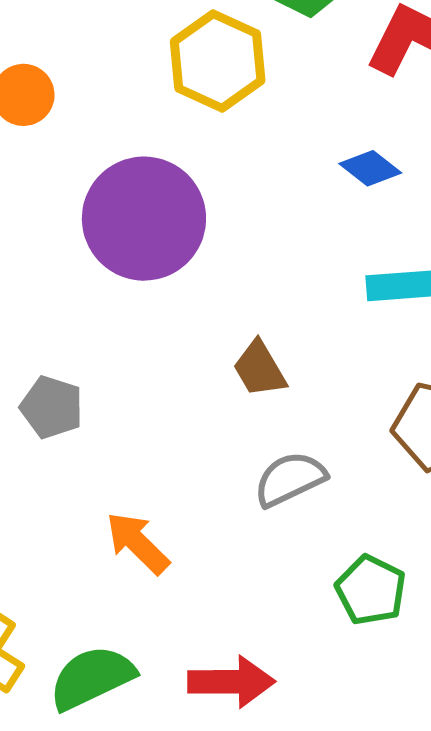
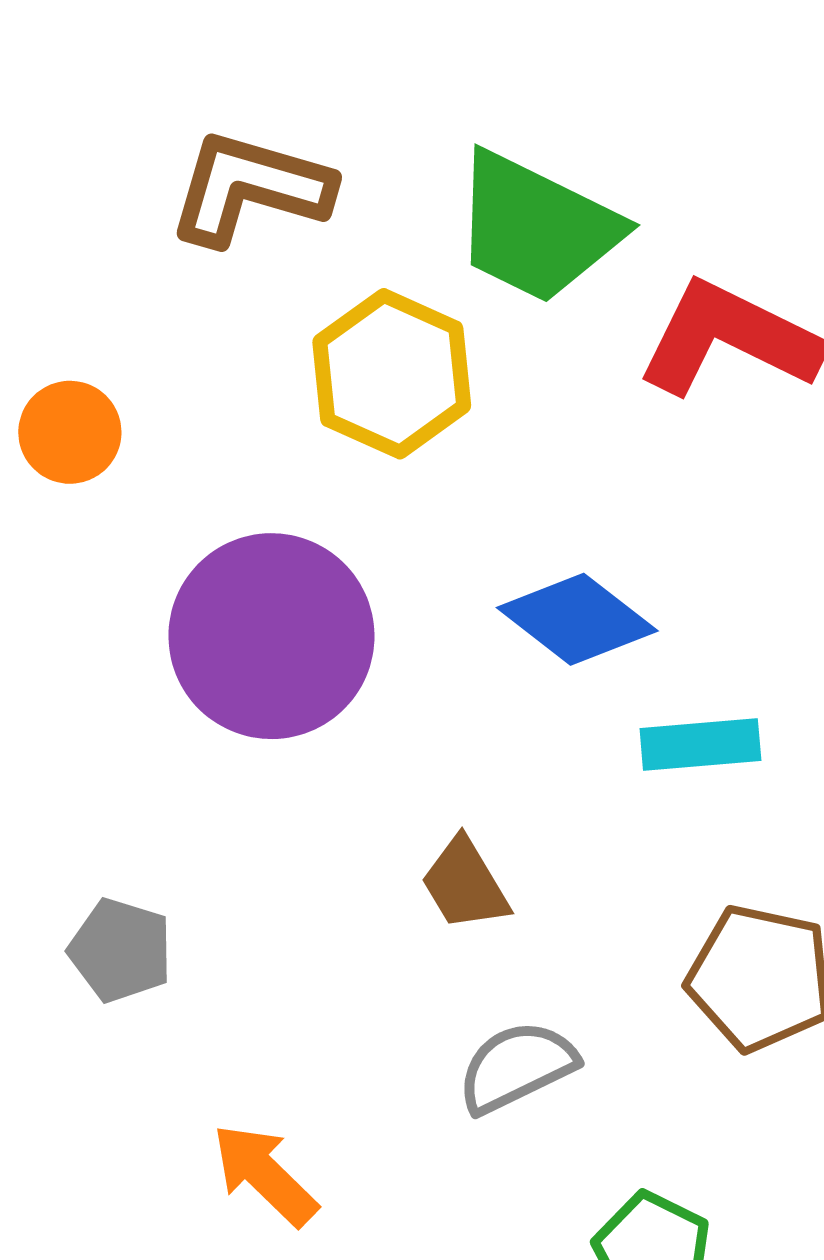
blue diamond: (370, 168) -> (577, 619), moved, size x1.5

